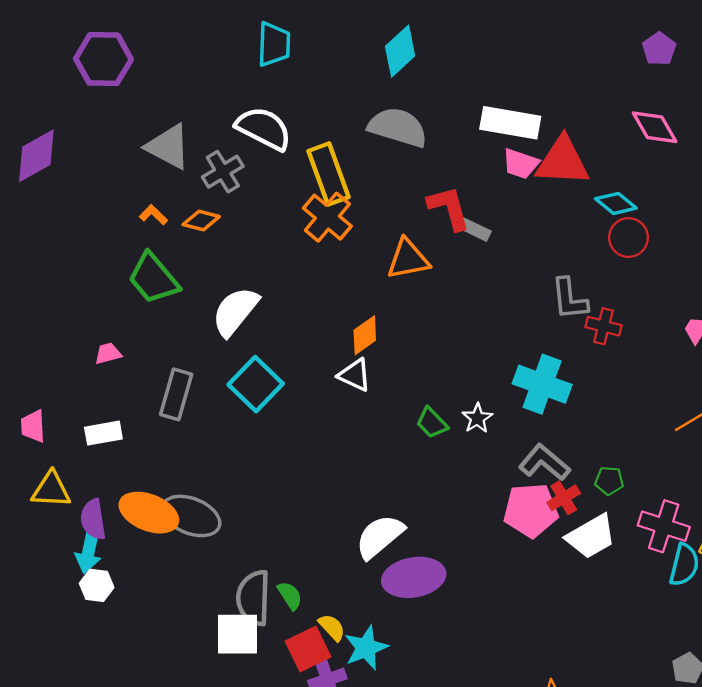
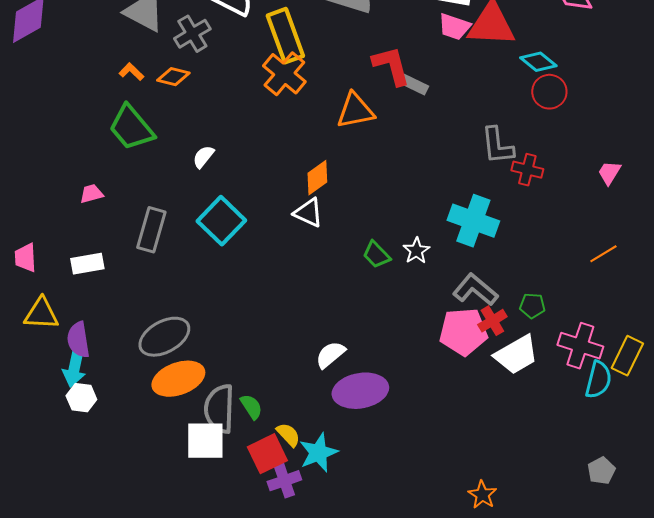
white semicircle: (235, 311) -> (203, 157), size x0.5
orange ellipse: (149, 513) -> (178, 379), moved, turned -42
gray ellipse: (191, 516) -> (164, 337), turned -51
white semicircle: (380, 536) -> (330, 355), size x0.7

